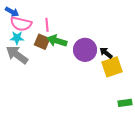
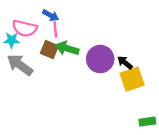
blue arrow: (12, 12) -> (51, 15), moved
cyan star: (17, 38) -> (12, 40), moved

